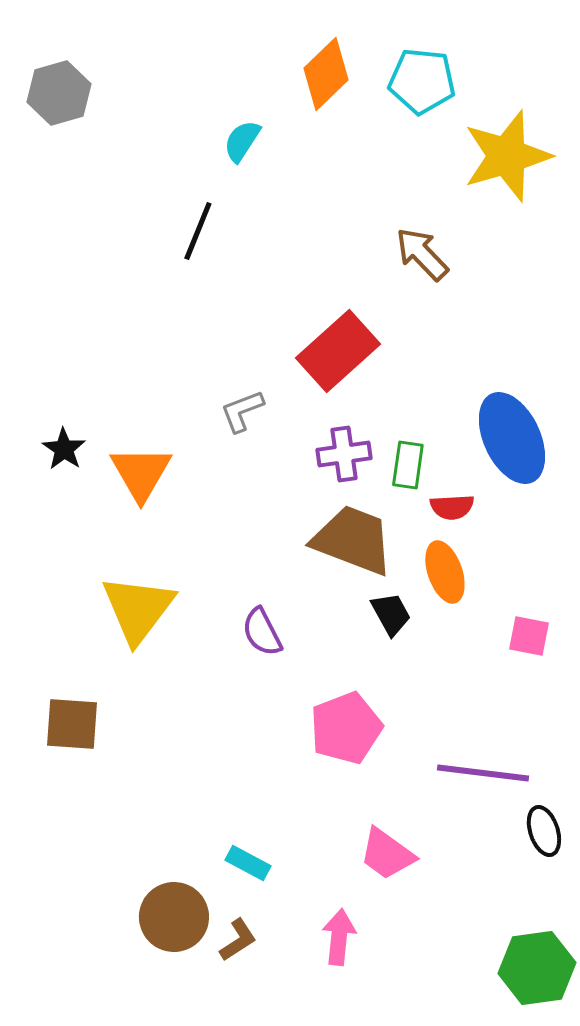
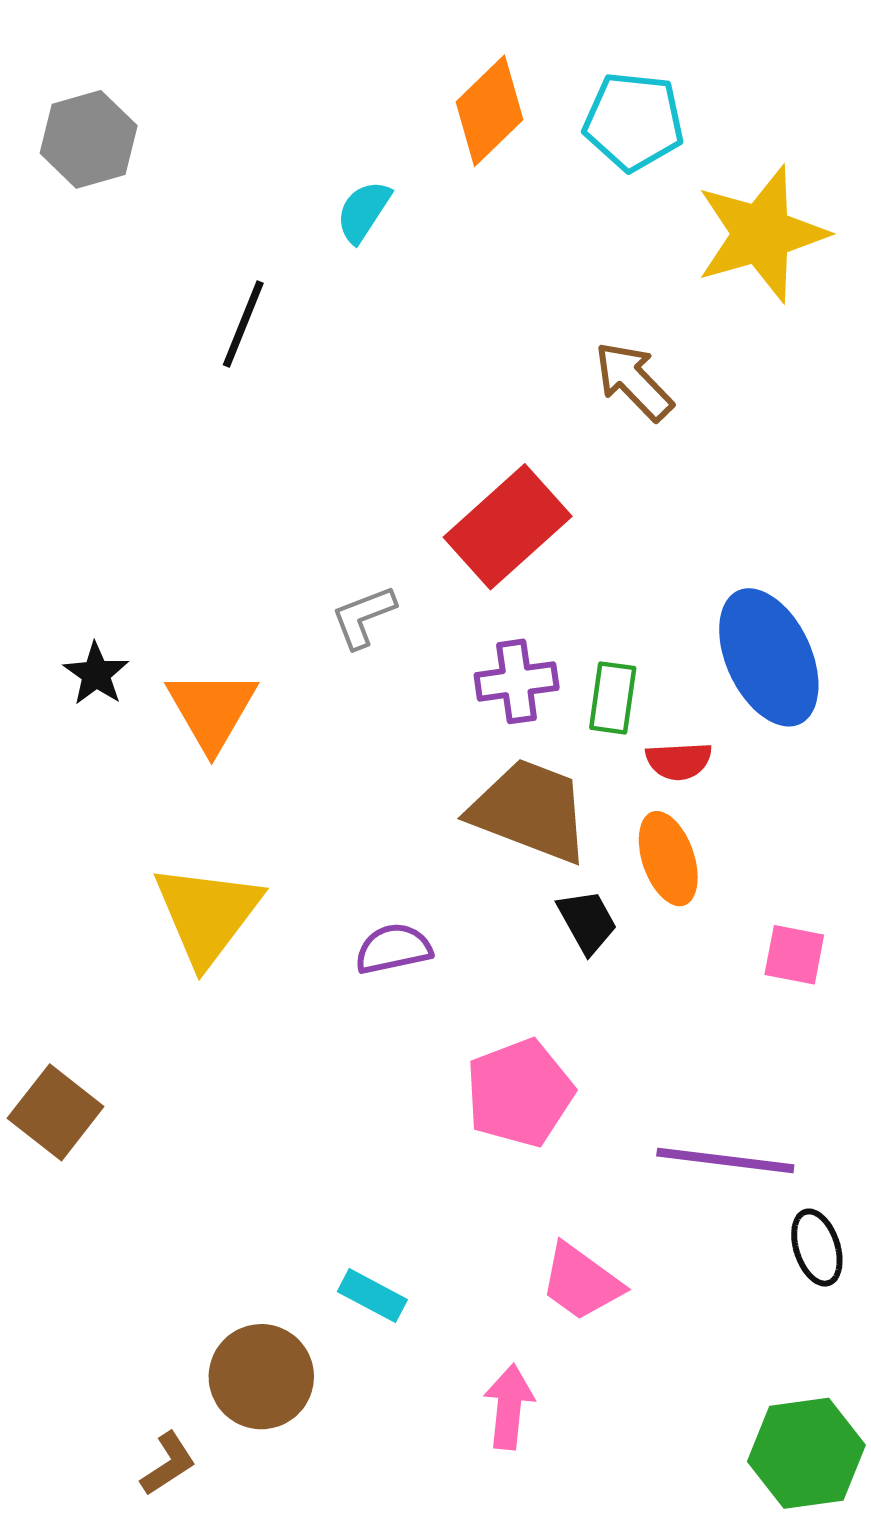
black line: (198, 231) -> (243, 324), moved
purple semicircle: (262, 632) -> (393, 949), turned 105
brown square: (72, 724) -> (56, 1112), moved, turned 34
brown L-shape: (238, 940) -> (168, 1464), moved

